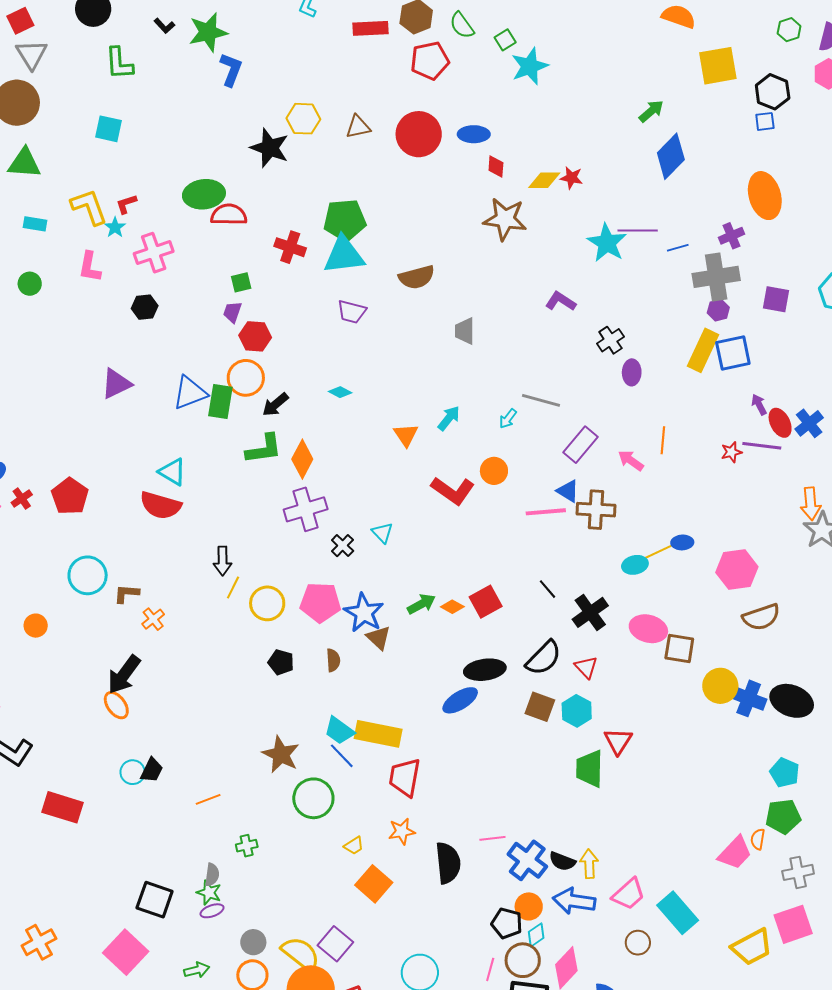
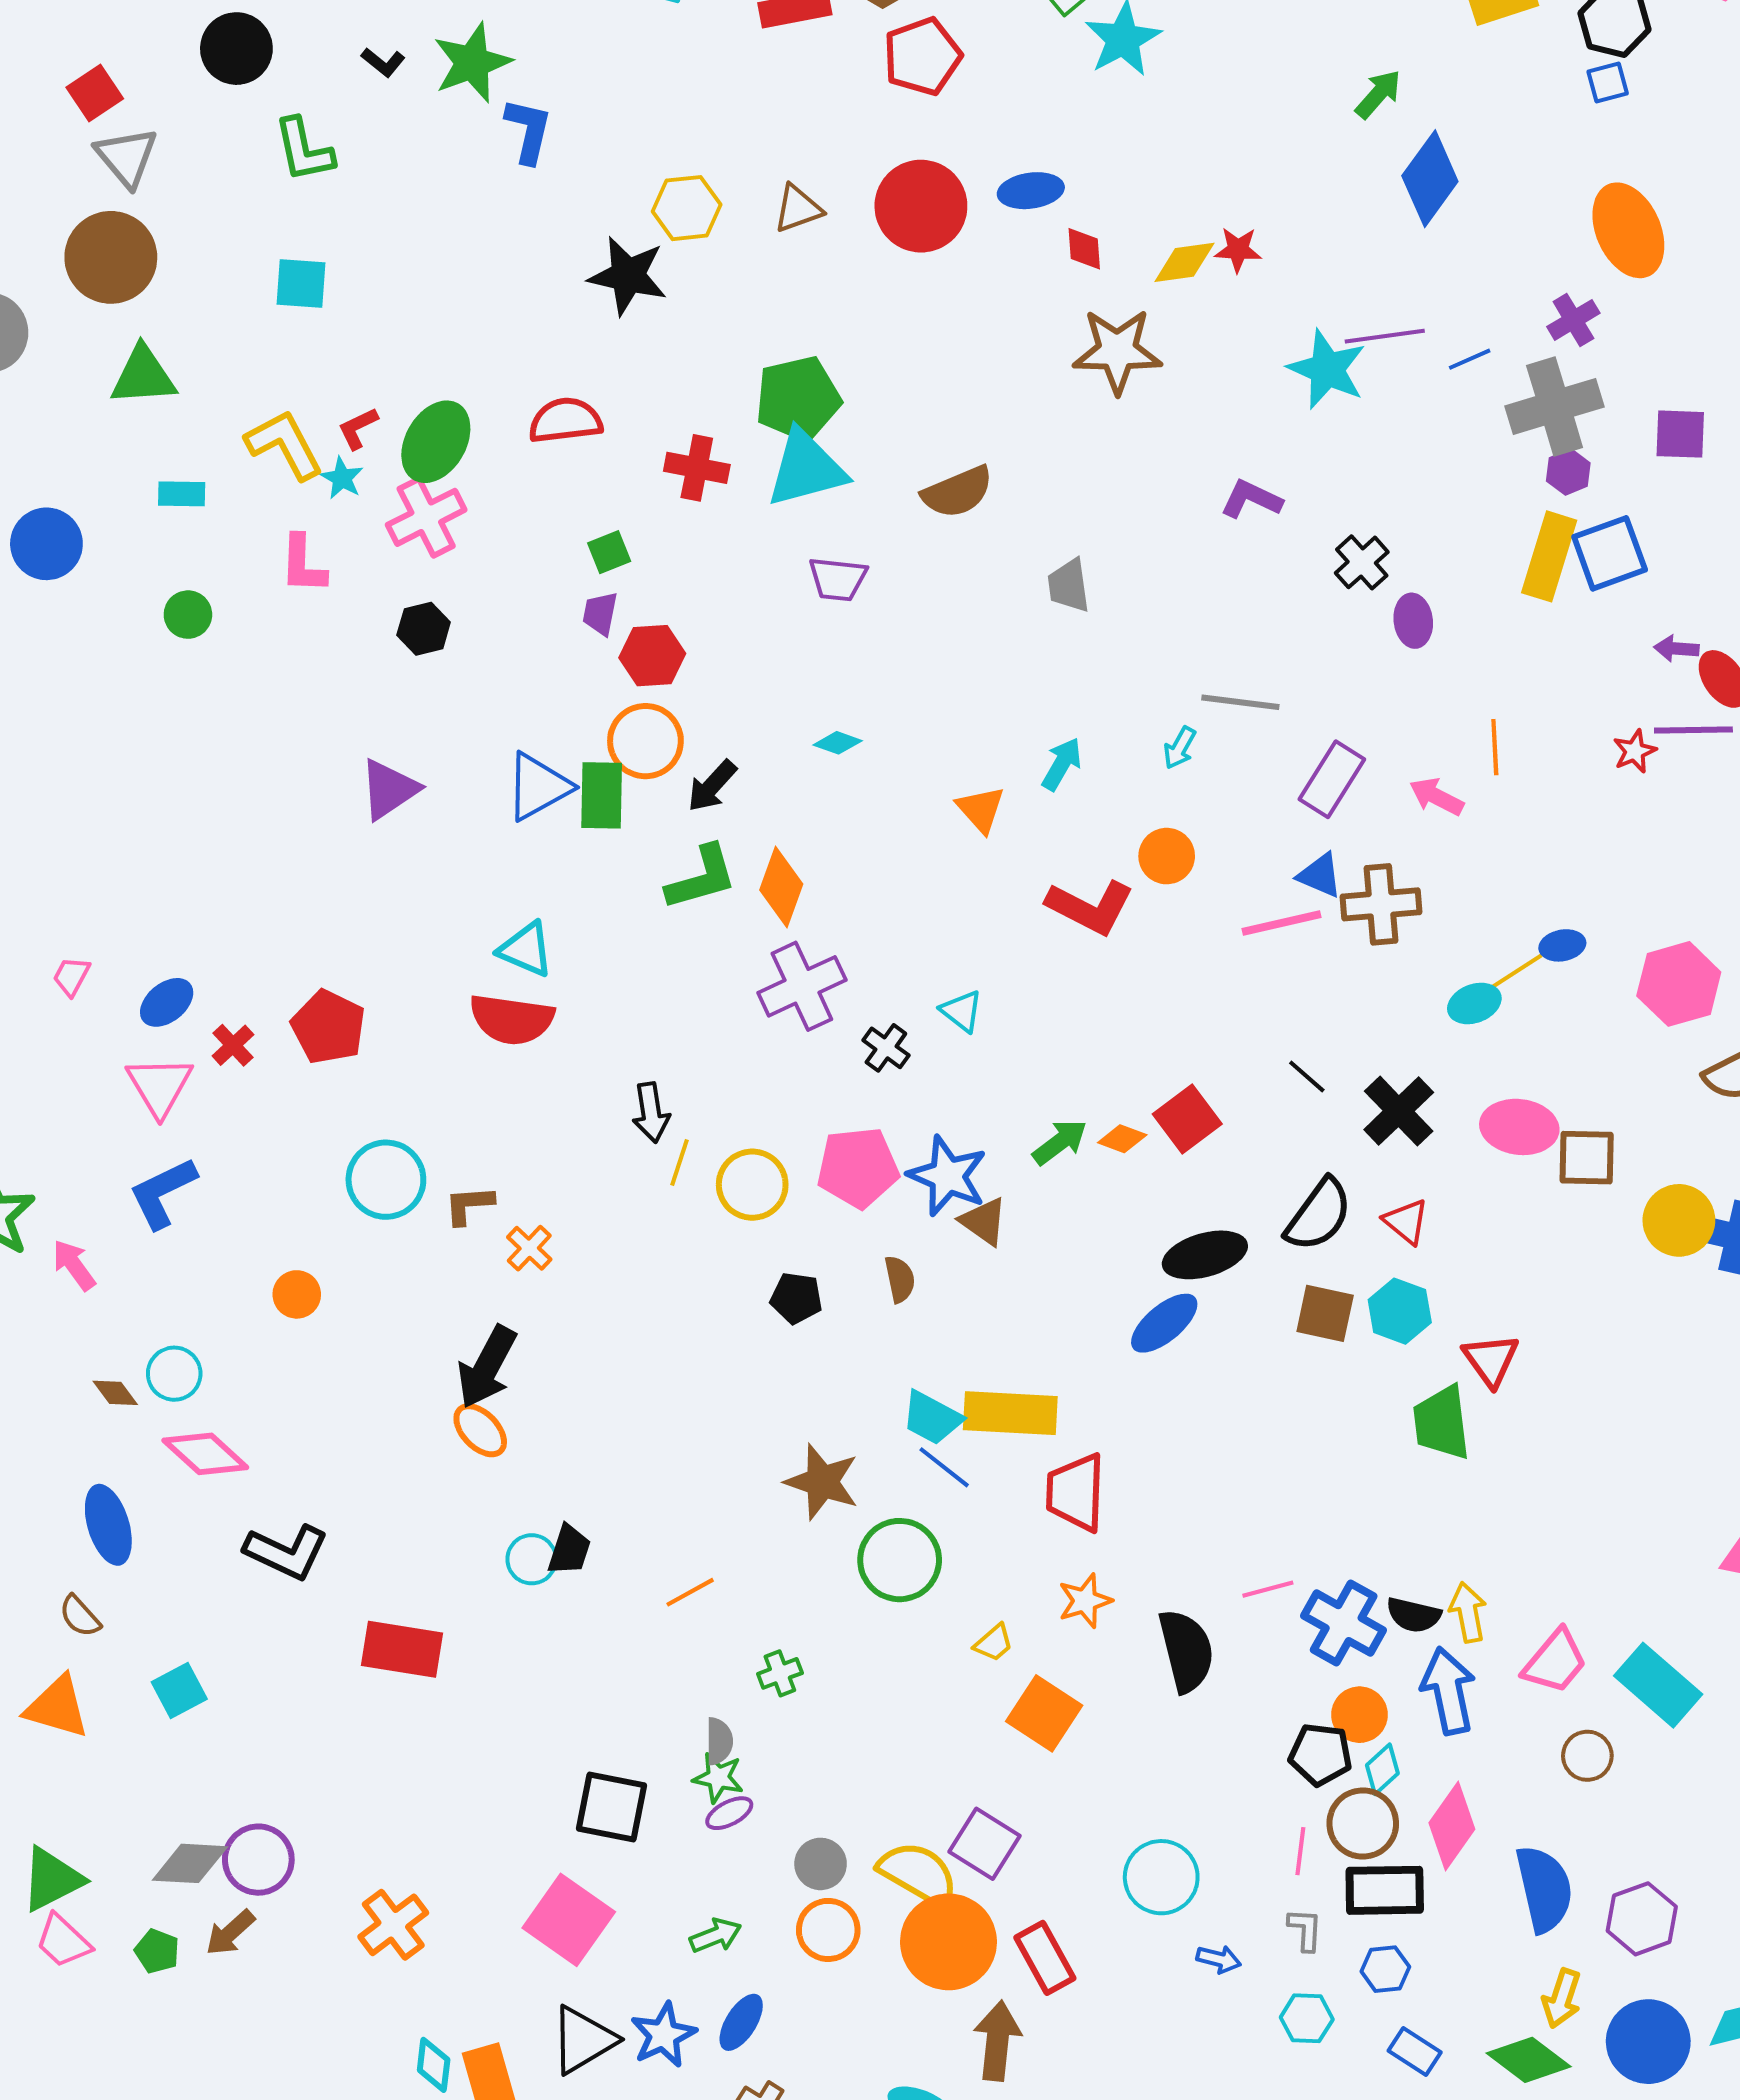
green ellipse: (204, 194) -> (436, 442), moved, turned -45
purple arrow: (759, 405) -> (1676, 649), turned -50
blue arrow: (574, 901) -> (1448, 1691), turned 78

